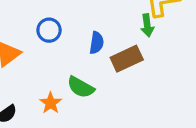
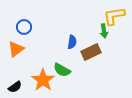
blue circle: (49, 30) -> (24, 27), moved
orange star: (51, 103) -> (43, 80), size x1.6

